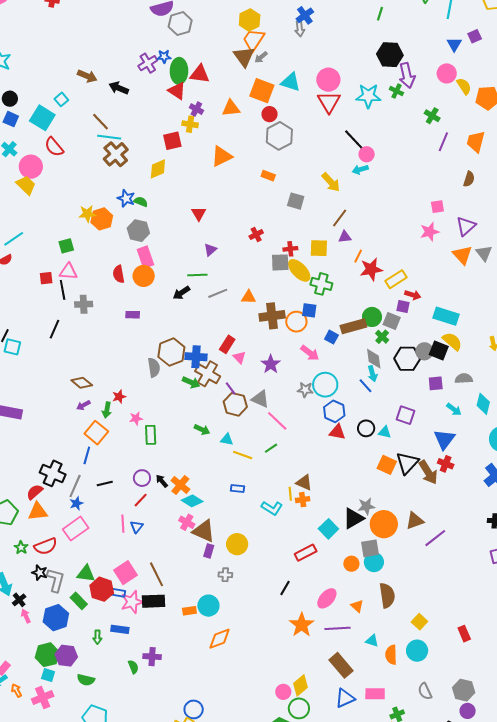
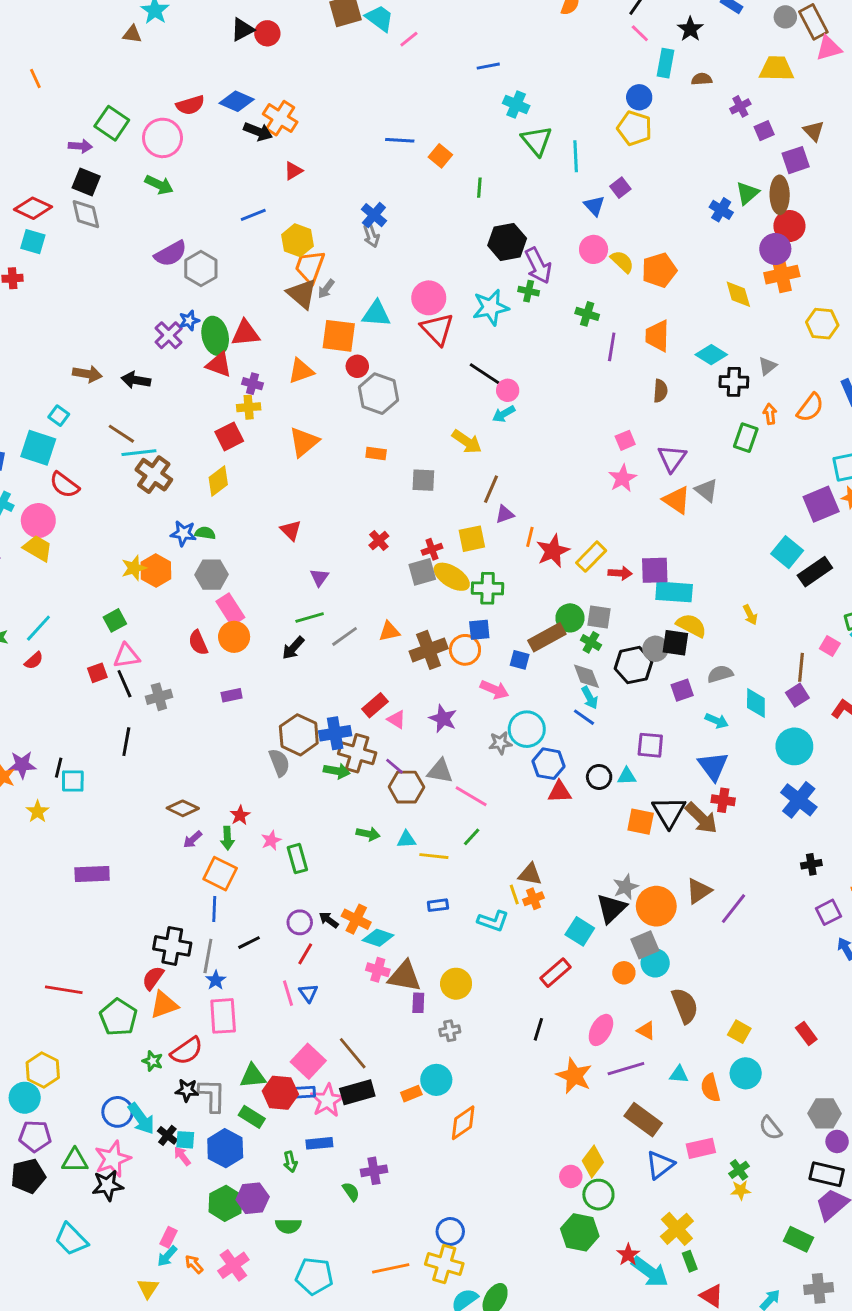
purple square: (403, 307) -> (655, 570), moved, size x1.5
red rectangle: (227, 344) -> (375, 705), turned 30
pink rectangle: (76, 529) -> (223, 1016), turned -45
cyan square: (48, 675) -> (185, 1140), moved

